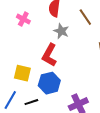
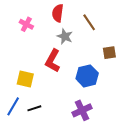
blue hexagon: (49, 83) -> (87, 76), moved

